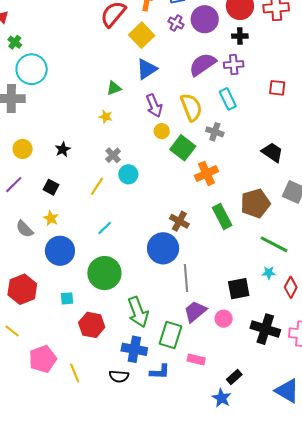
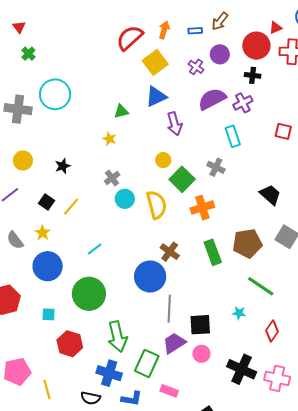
purple circle: (205, 19) -> (220, 54), size x0.7
purple cross: (176, 23) -> (196, 67), moved
purple cross: (234, 65) -> (243, 103), turned -30
cyan circle: (32, 69) -> (55, 94), moved
purple arrow: (154, 106) -> (174, 124), moved
yellow semicircle: (191, 107) -> (156, 205), moved
yellow line: (97, 186) -> (71, 207), moved
cyan star: (269, 273) -> (239, 313), moved
black square: (239, 289) -> (200, 325), moved

